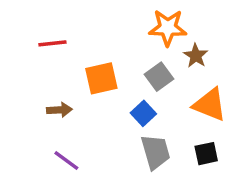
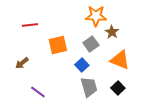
brown arrow: (59, 110) -> (22, 63), moved, turned 144
black square: (206, 154) -> (118, 88), turned -32

